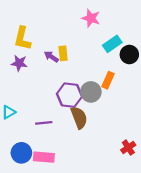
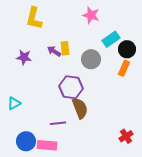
yellow L-shape: (22, 38) -> (34, 18), moved
orange rectangle: (108, 80) -> (124, 68), moved
gray circle: (91, 92) -> (91, 59), moved
purple line: (44, 123) -> (58, 123), moved

